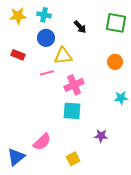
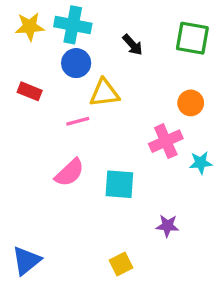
cyan cross: (44, 15) -> (73, 25), size x1.5
pink cross: (74, 85) -> (166, 141), moved
pink semicircle: (42, 142) -> (69, 173), moved

